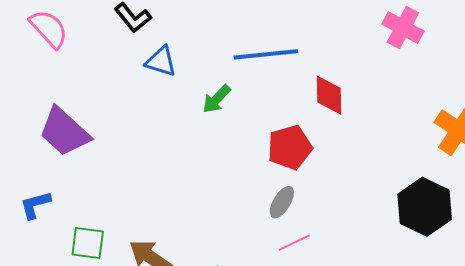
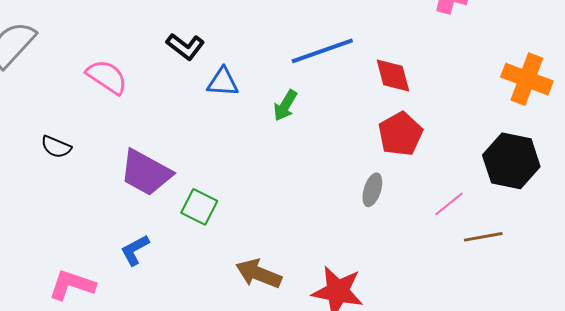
red pentagon: (290, 147) -> (400, 134), moved
green square: (88, 243) -> (199, 207), moved, turned 33
pink line: (294, 243) -> (449, 204), moved

